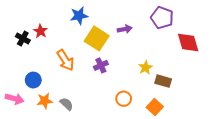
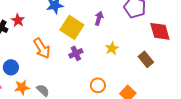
purple arrow: (125, 29) -> (99, 18), turned -64
yellow star: (145, 68) -> (112, 48), moved
brown rectangle: (163, 81) -> (146, 59), moved, turned 35

